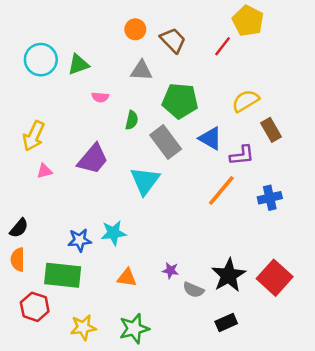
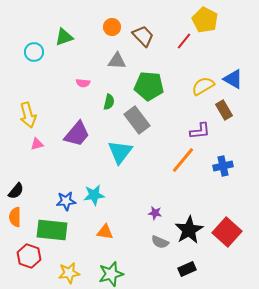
cyan circle: (41, 60) -> (34, 52), size x0.7
green triangle: (78, 64) -> (64, 37), moved
yellow arrow: (34, 136) -> (28, 115), turned -40
blue triangle: (210, 138) -> (233, 79), moved
purple star: (170, 270) -> (155, 213), moved

